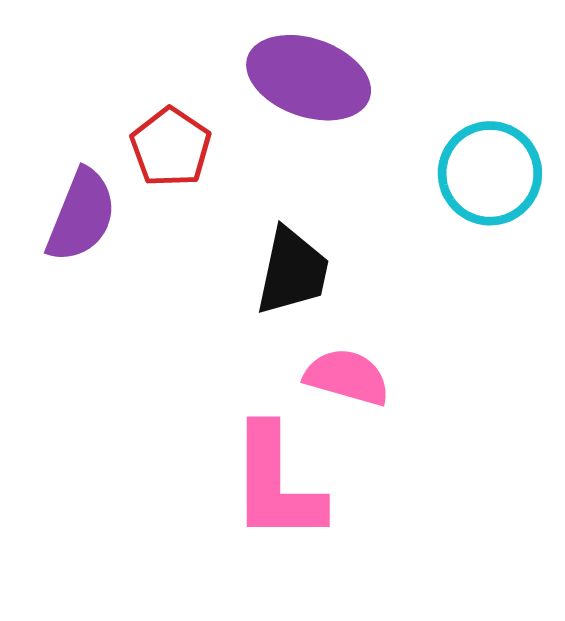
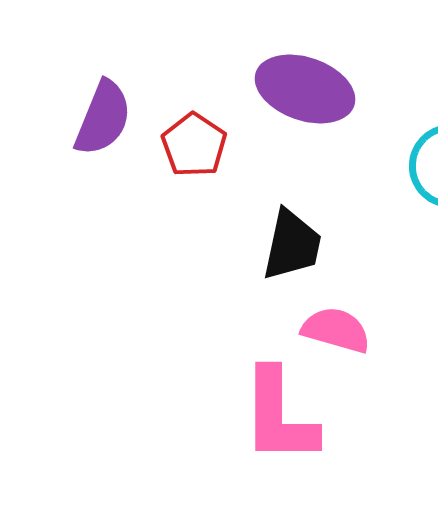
purple semicircle: (81, 216) -> (103, 118), moved

